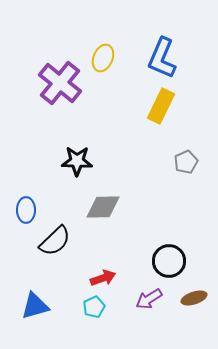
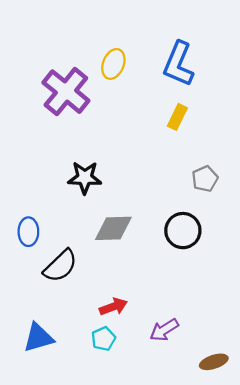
yellow rectangle: (161, 106) -> (177, 117), size x0.7
black circle: (169, 261) -> (183, 231), moved
brown ellipse: (194, 298) -> (214, 362), moved

